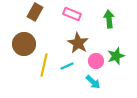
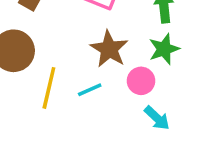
green star: (116, 56) -> (164, 49), moved
cyan arrow: (93, 82) -> (157, 118), moved

